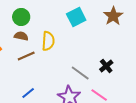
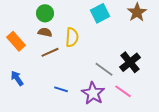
black cross: (106, 66) -> (130, 62), size x1.5
blue line: (28, 93) -> (61, 89), moved, turned 56

